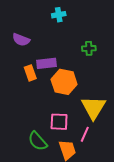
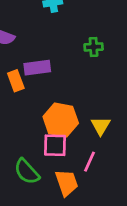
orange hexagon: (64, 82) -> (61, 120), moved
yellow triangle: (93, 108) -> (101, 126), size x0.6

